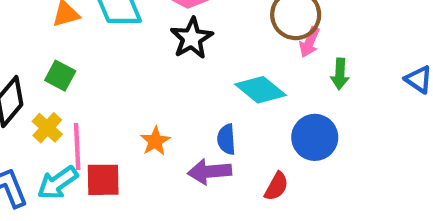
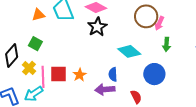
pink arrow: (309, 42) -> (159, 23), moved
red square: (103, 180) -> (58, 74), moved
red semicircle: (276, 186) -> (136, 97), turned -56

